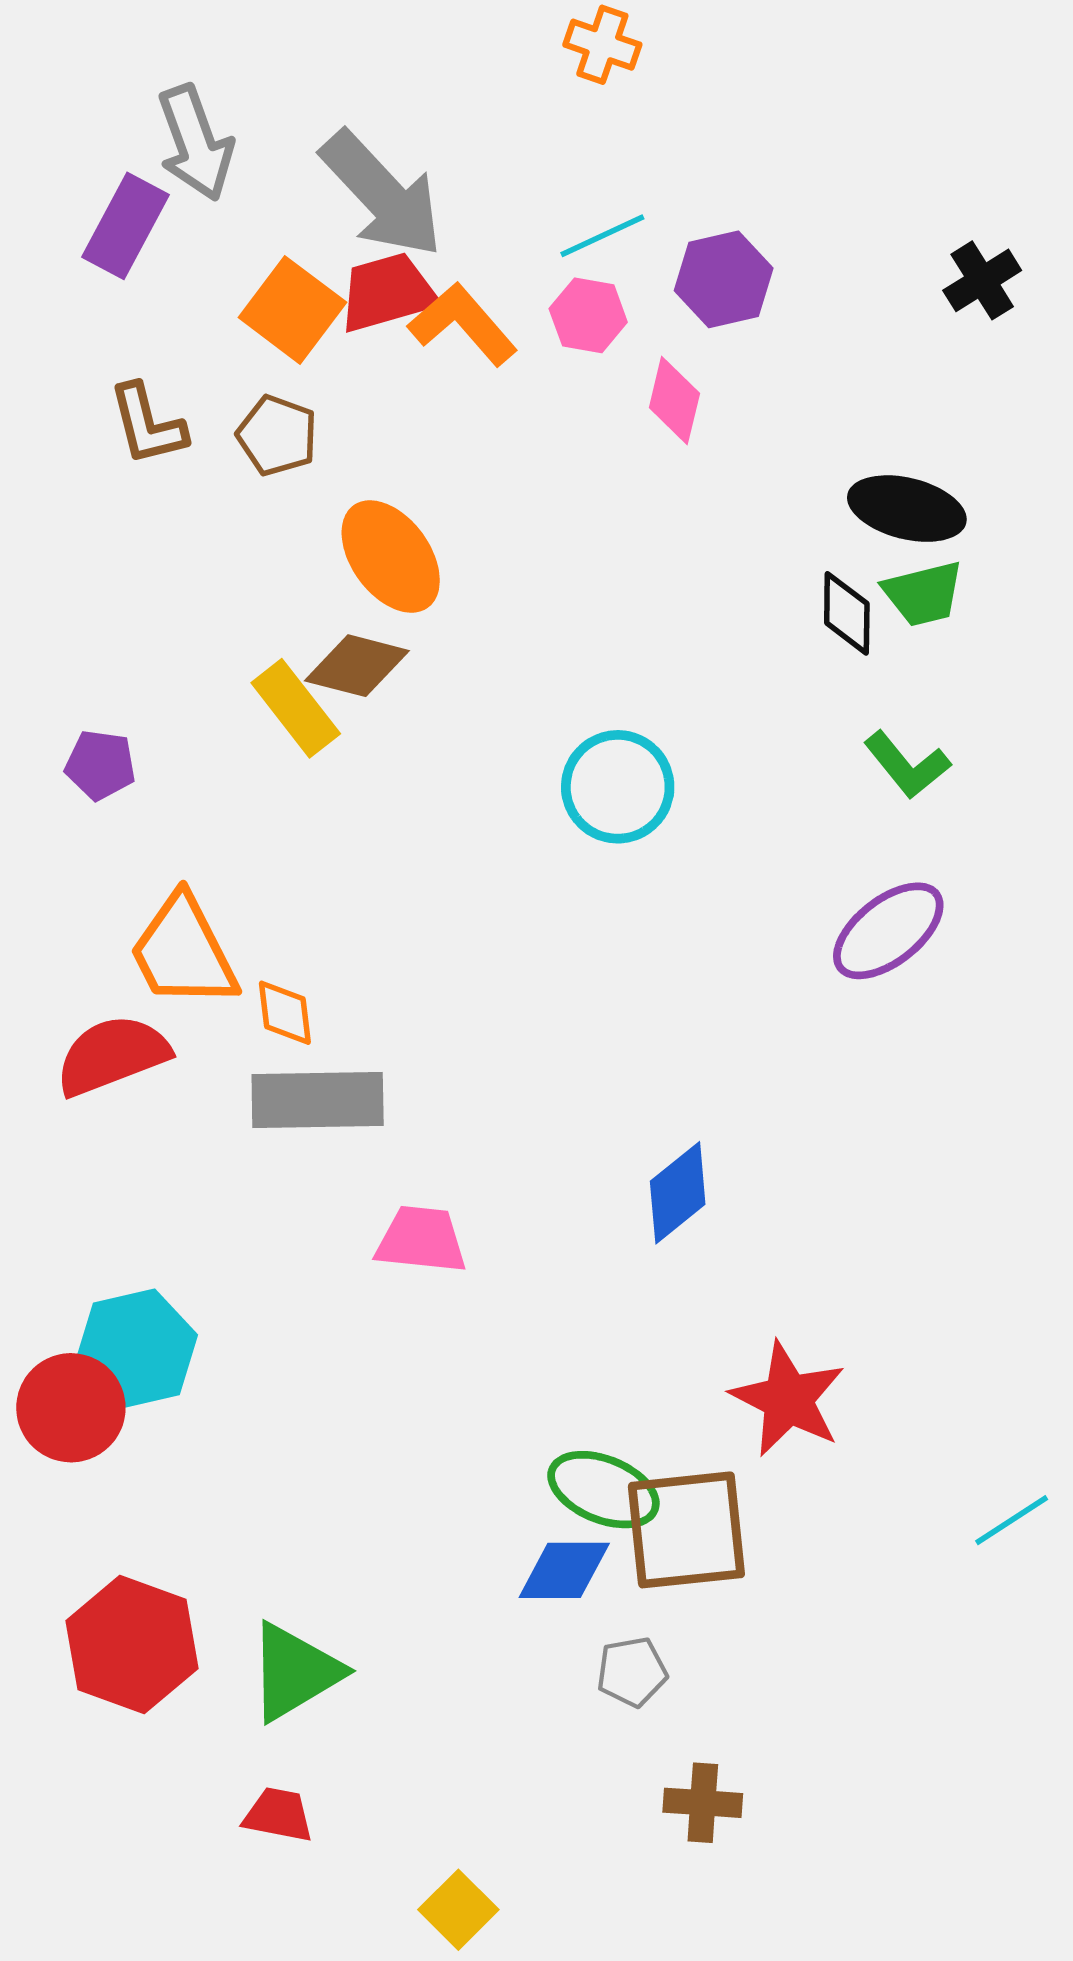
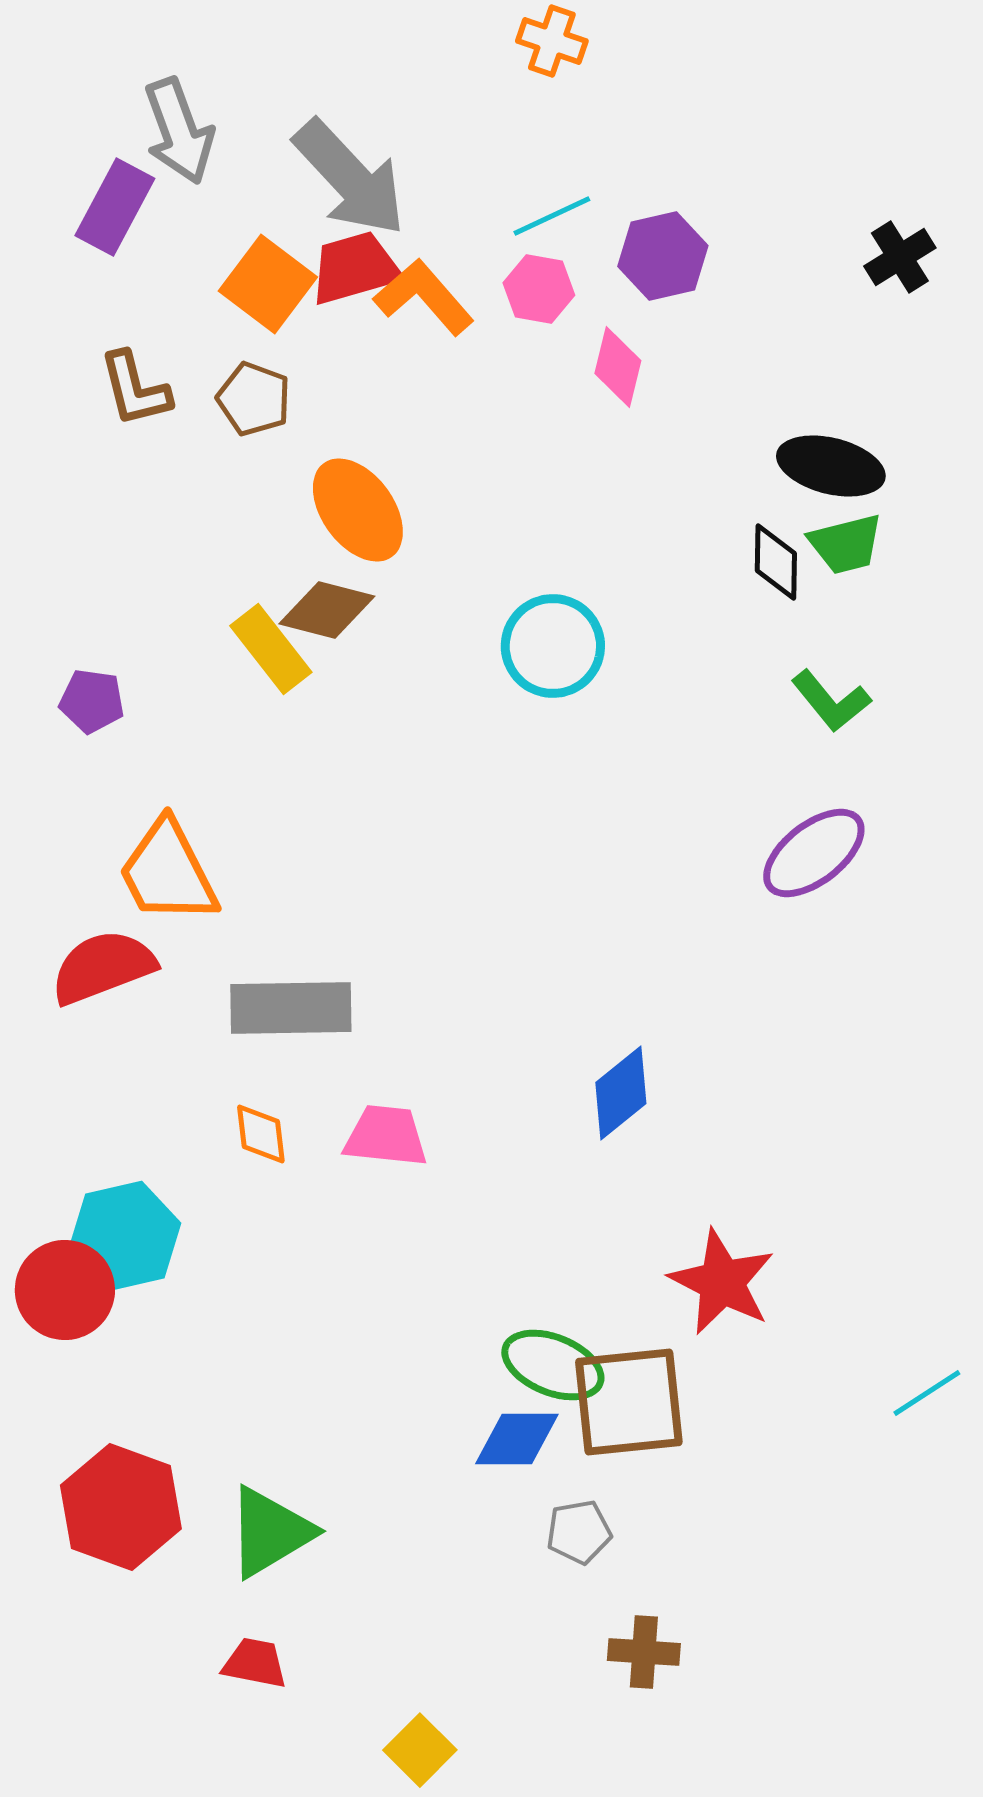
cyan circle: (618, 787) -> (553, 646), moved
orange diamond: (285, 1013) -> (261, 1134), moved

